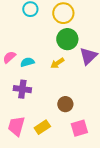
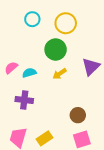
green circle: (67, 39) -> (56, 50), moved
brown circle: (65, 104) -> (78, 115), moved

